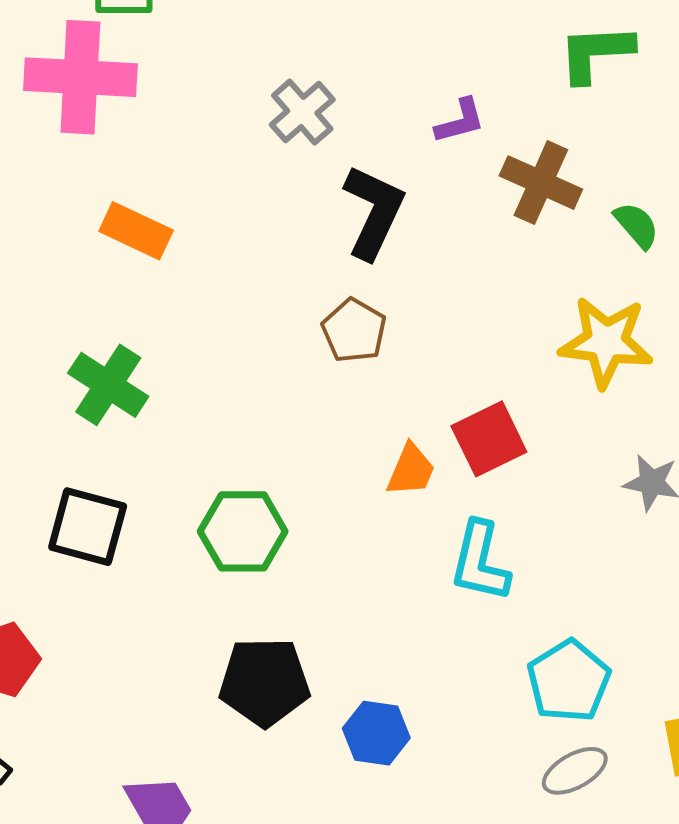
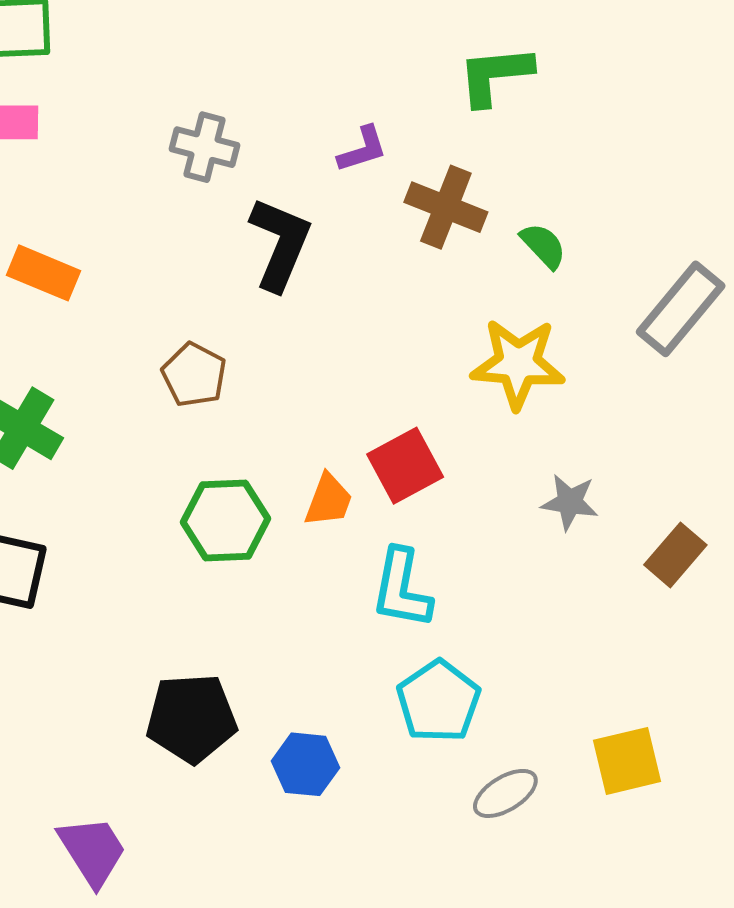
gray cross: (302, 112) -> (204, 147), turned -32
brown pentagon: (354, 330) -> (194, 375), moved
green hexagon: (243, 531) -> (226, 520), moved
cyan pentagon: (569, 681) -> (439, 701), moved

